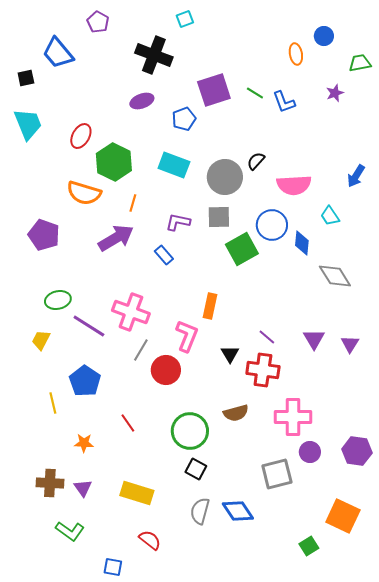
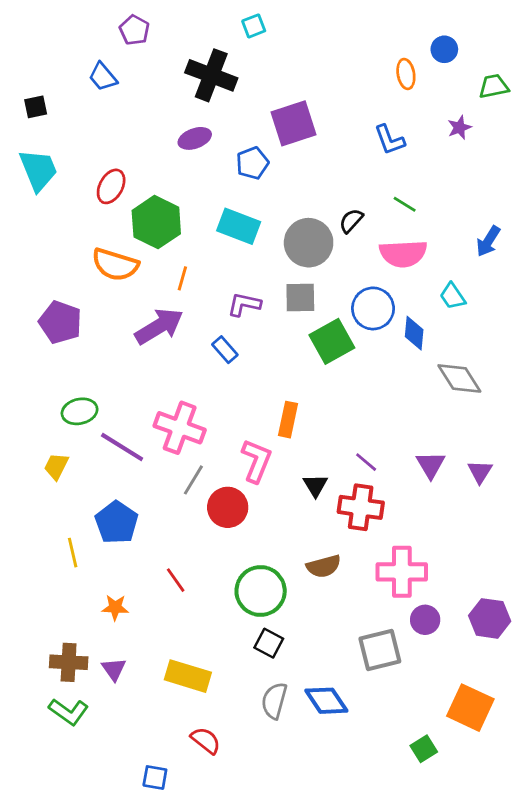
blue trapezoid: (58, 53) -> (103, 77), moved, size x0.7
green line: (255, 93) -> (405, 204), moved
green L-shape: (70, 531) -> (69, 712), moved

